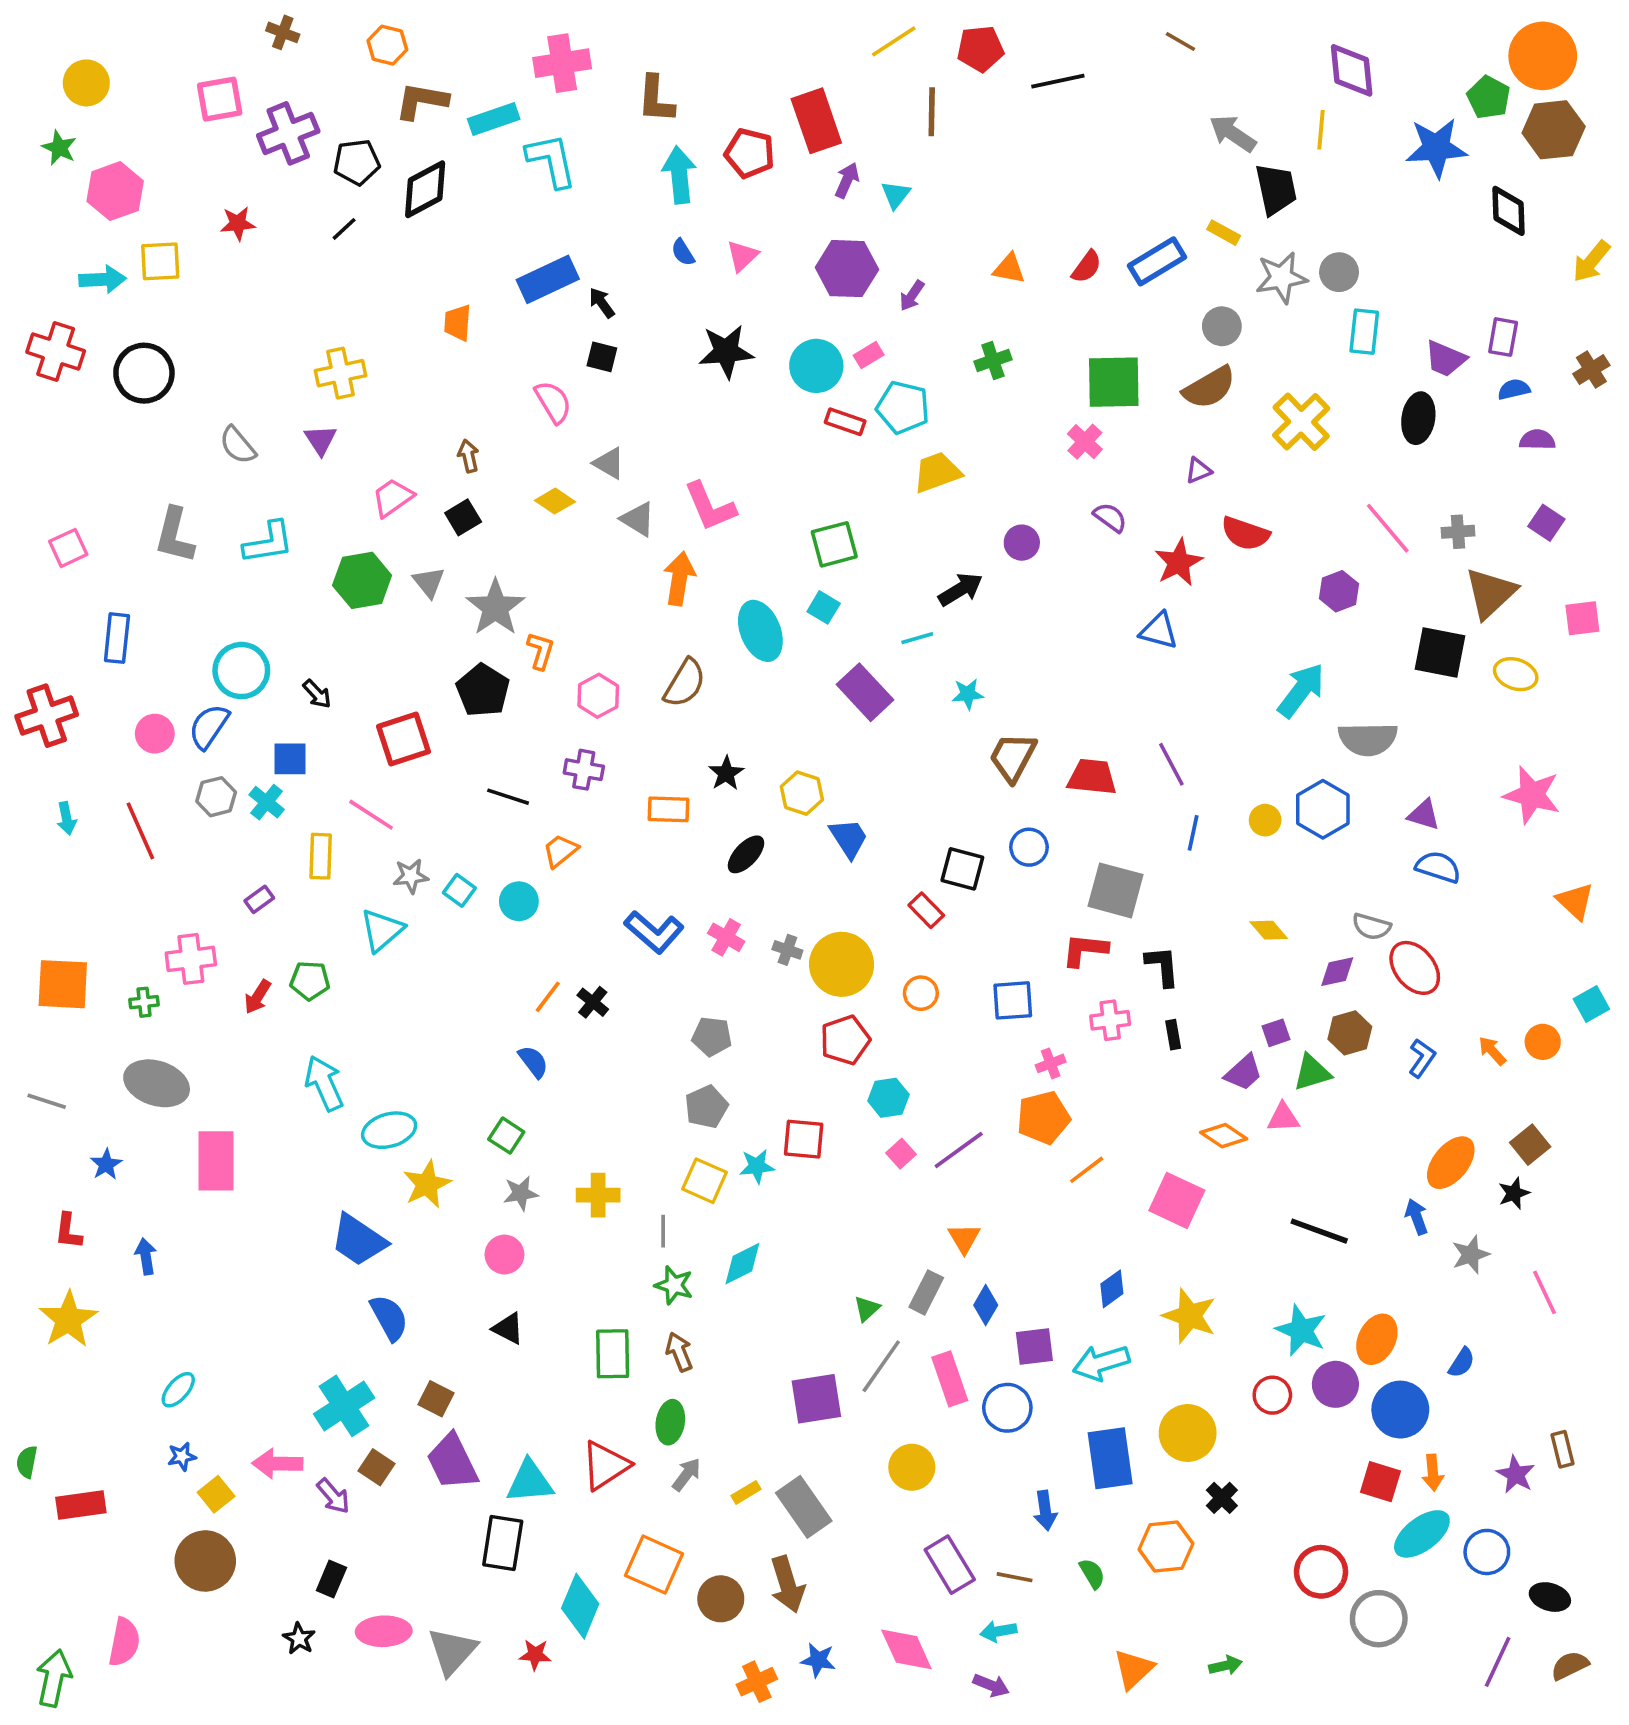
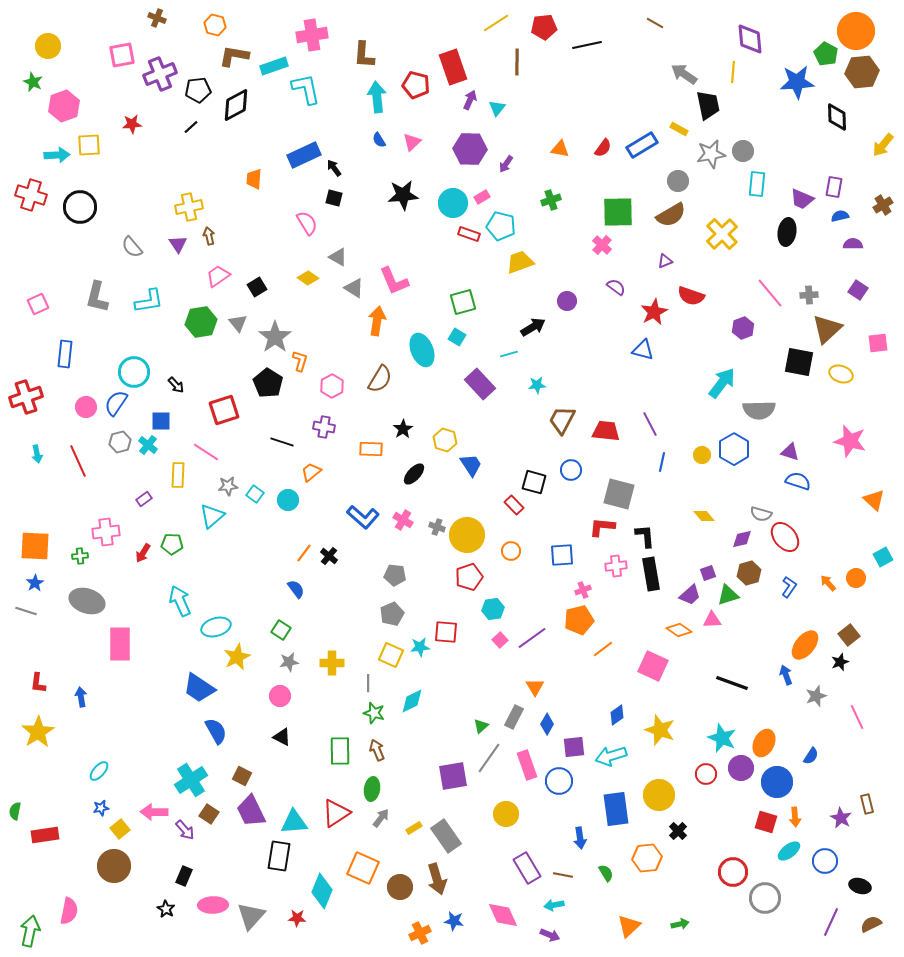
brown arrow: (468, 456) -> (209, 236), moved
black rectangle: (1173, 1035) -> (651, 574), size x2.0
blue star: (106, 1164) -> (35, 583), moved
cyan ellipse: (1422, 1534) -> (789, 851), size x0.7

